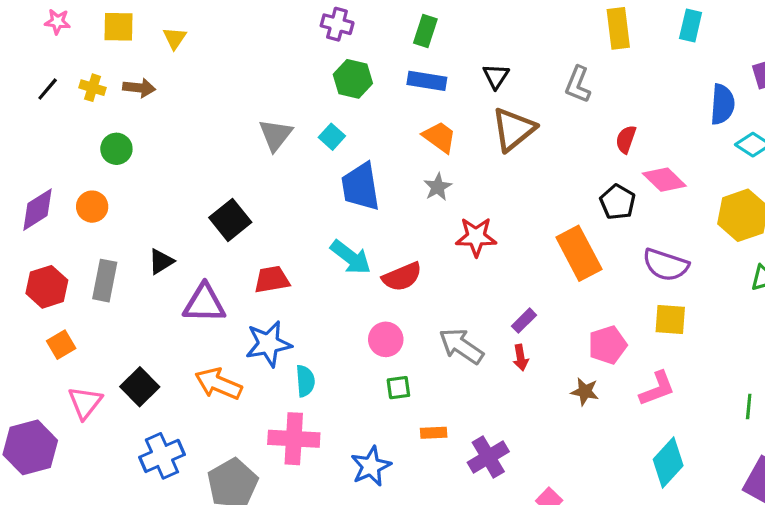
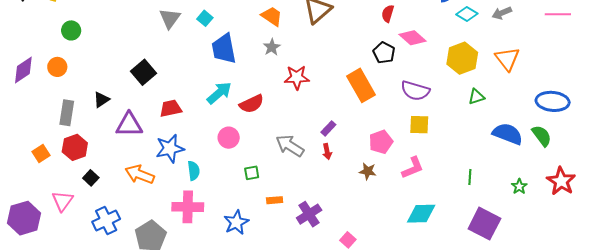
cyan arrow: (351, 257) -> (219, 93), turned -76
red hexagon: (47, 287) -> (75, 147), moved
pink circle: (386, 339) -> (229, 138), moved
black square: (140, 387) -> (91, 178), size x0.7
pink triangle: (85, 403) -> (62, 201), moved
cyan diamond: (668, 462) -> (421, 214), turned 48

